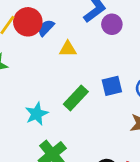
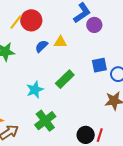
blue semicircle: (46, 28) -> (41, 46), moved
blue square: (112, 86) -> (99, 65), moved

